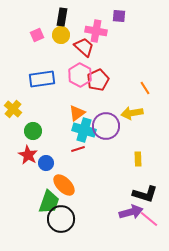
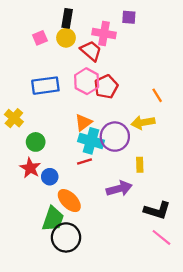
yellow rectangle: (138, 159) -> (140, 165), moved
purple arrow: (131, 212) -> (119, 189), moved

